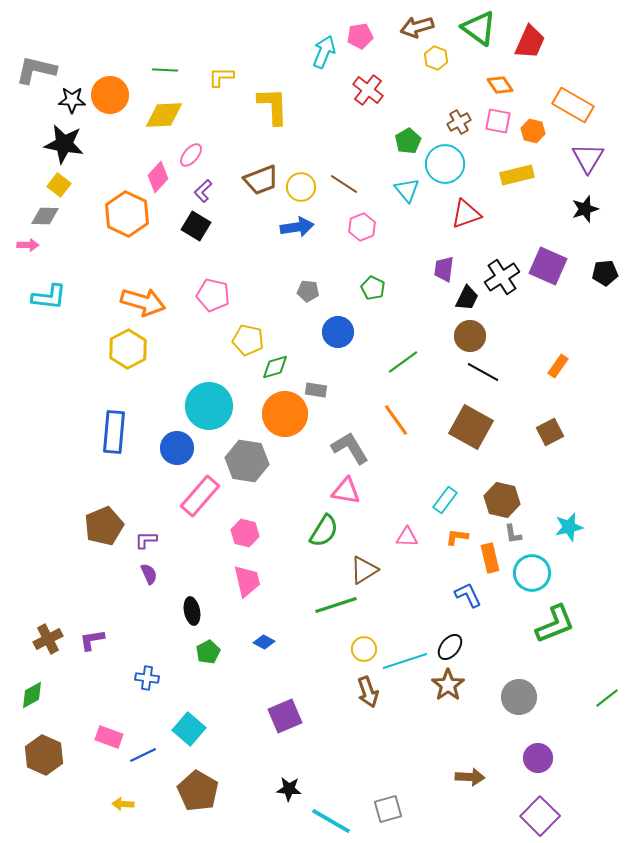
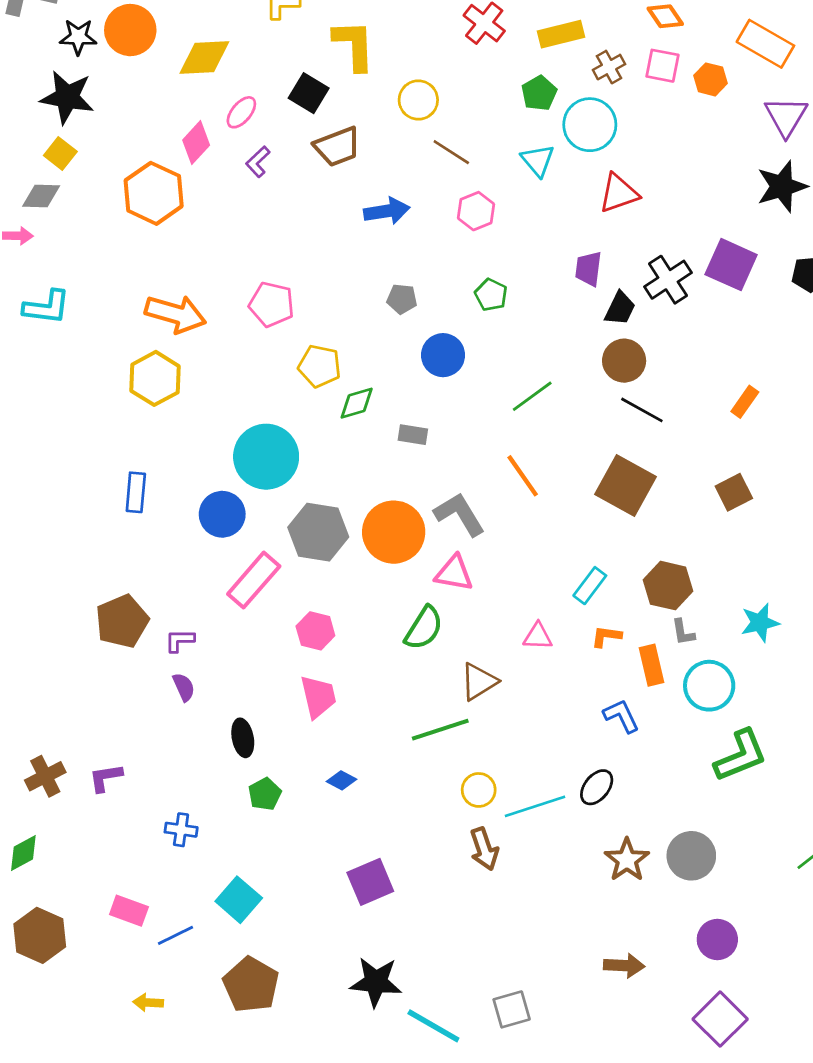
yellow rectangle: (517, 175) -> (561, 34), moved
yellow circle: (301, 187) -> (418, 100), moved
black star: (585, 209) -> (782, 186), size x1.4
black square: (196, 226) -> (309, 93), moved
orange circle: (285, 414) -> (394, 532), moved
blue rectangle: (114, 432) -> (136, 492), size x0.7
brown star: (448, 685) -> (627, 860), moved
black star: (289, 789) -> (376, 982), size x1.5

